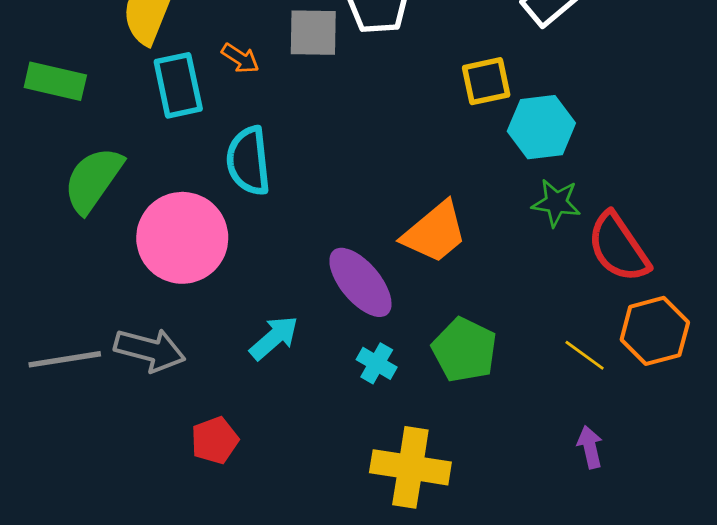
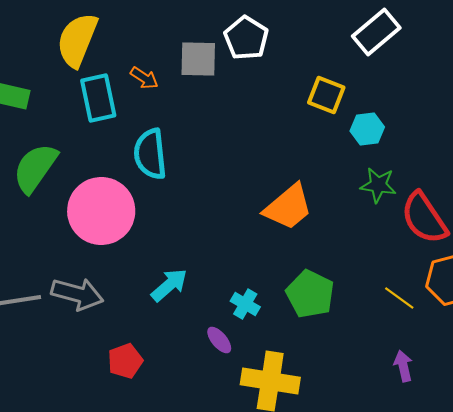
yellow square: (486, 81) -> (326, 95), turned 33
cyan hexagon: (541, 127) -> (367, 129), size x0.7
purple ellipse: (360, 282) -> (219, 340), moved, size x0.5

